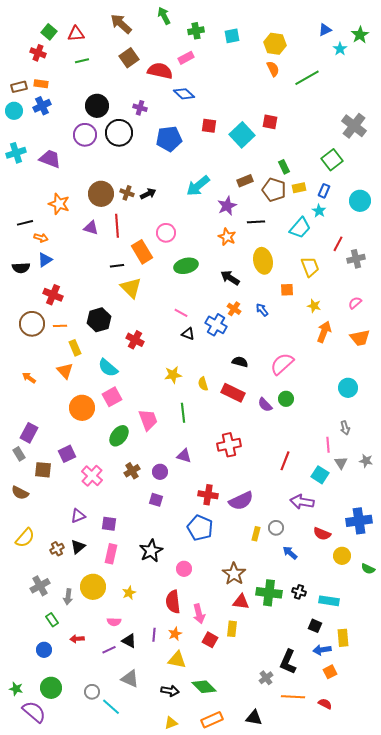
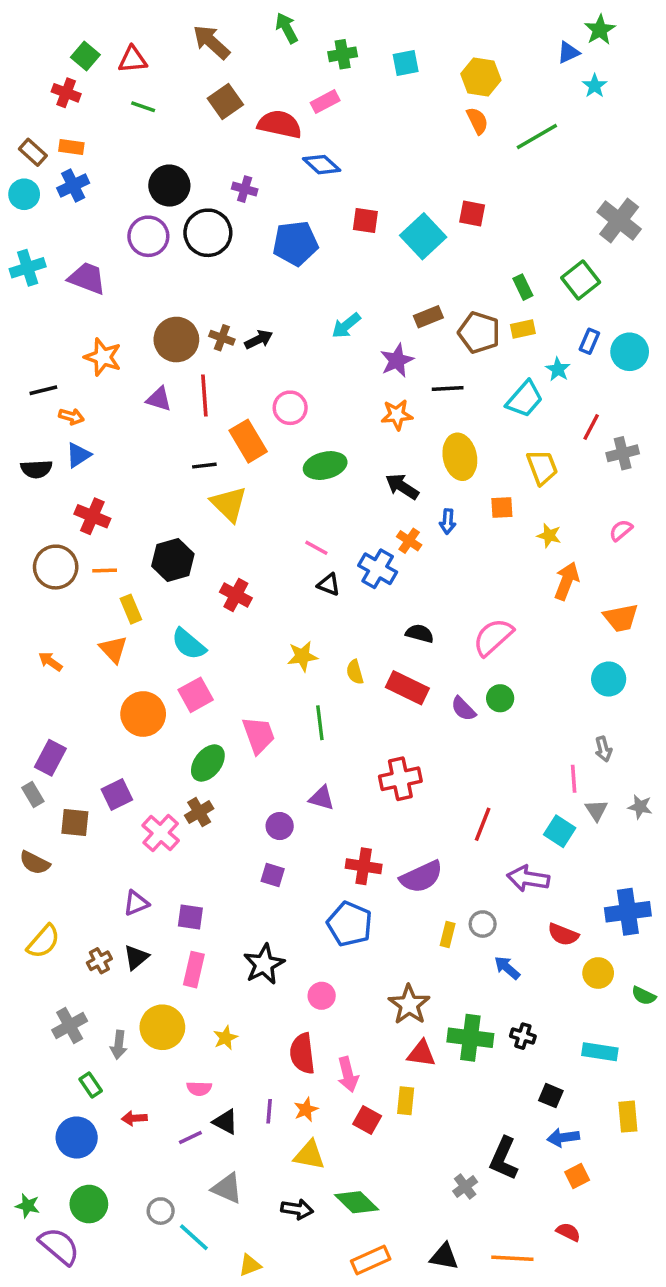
green star: (360, 35) -> (600, 30), moved
green line: (82, 61) -> (143, 107), turned 32
brown rectangle: (19, 87) -> (33, 152), turned 56
green rectangle: (284, 167) -> (523, 287), moved
cyan arrow: (198, 186) -> (346, 326), size x0.7
blue rectangle: (324, 191) -> (589, 341), moved
orange star: (227, 237) -> (397, 415), turned -30
blue arrow: (262, 310) -> (448, 522), moved, turned -136
orange trapezoid: (360, 338) -> (621, 618), moved
red line: (285, 461) -> (483, 824), moved
brown cross: (132, 471) -> (199, 812), moved
cyan rectangle: (329, 601) -> (600, 1052), moved
yellow rectangle: (343, 638) -> (628, 1117), moved
blue circle: (44, 650) -> (77, 1138), size x1.5
orange line: (293, 697) -> (512, 1258), moved
yellow triangle: (171, 723) -> (250, 1265), moved

